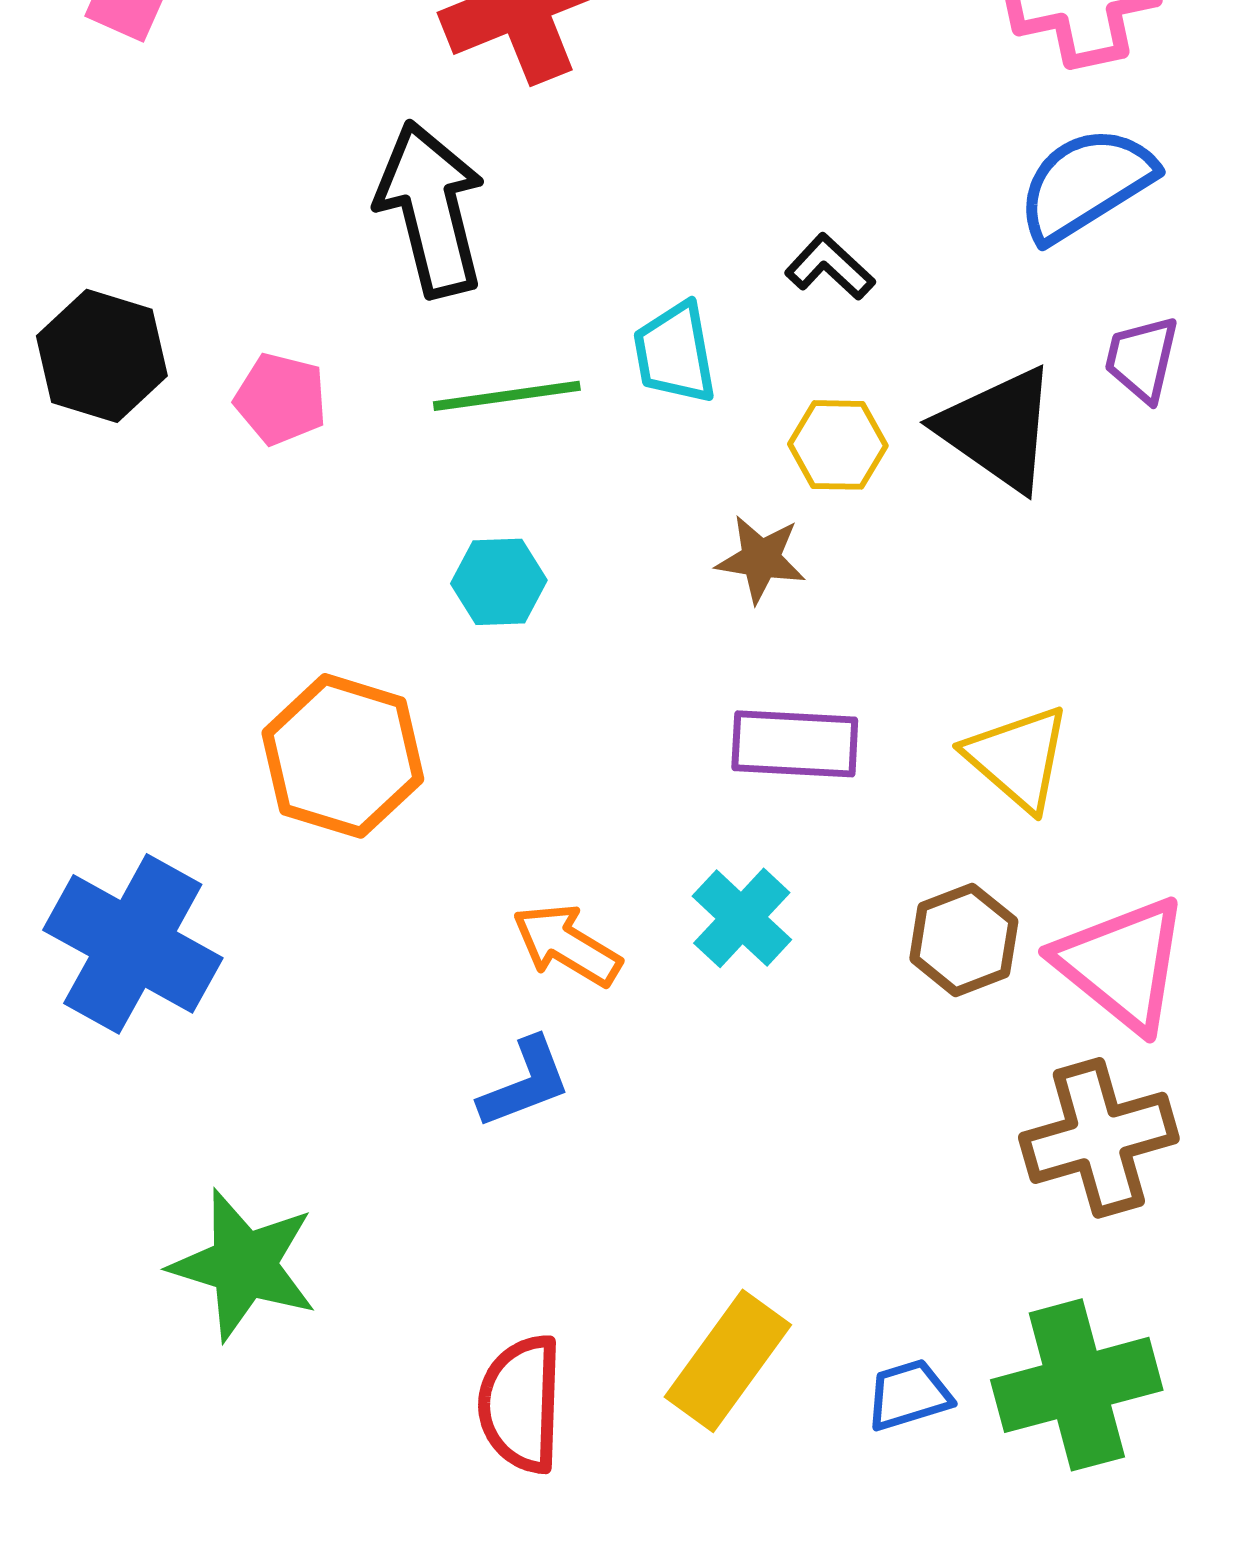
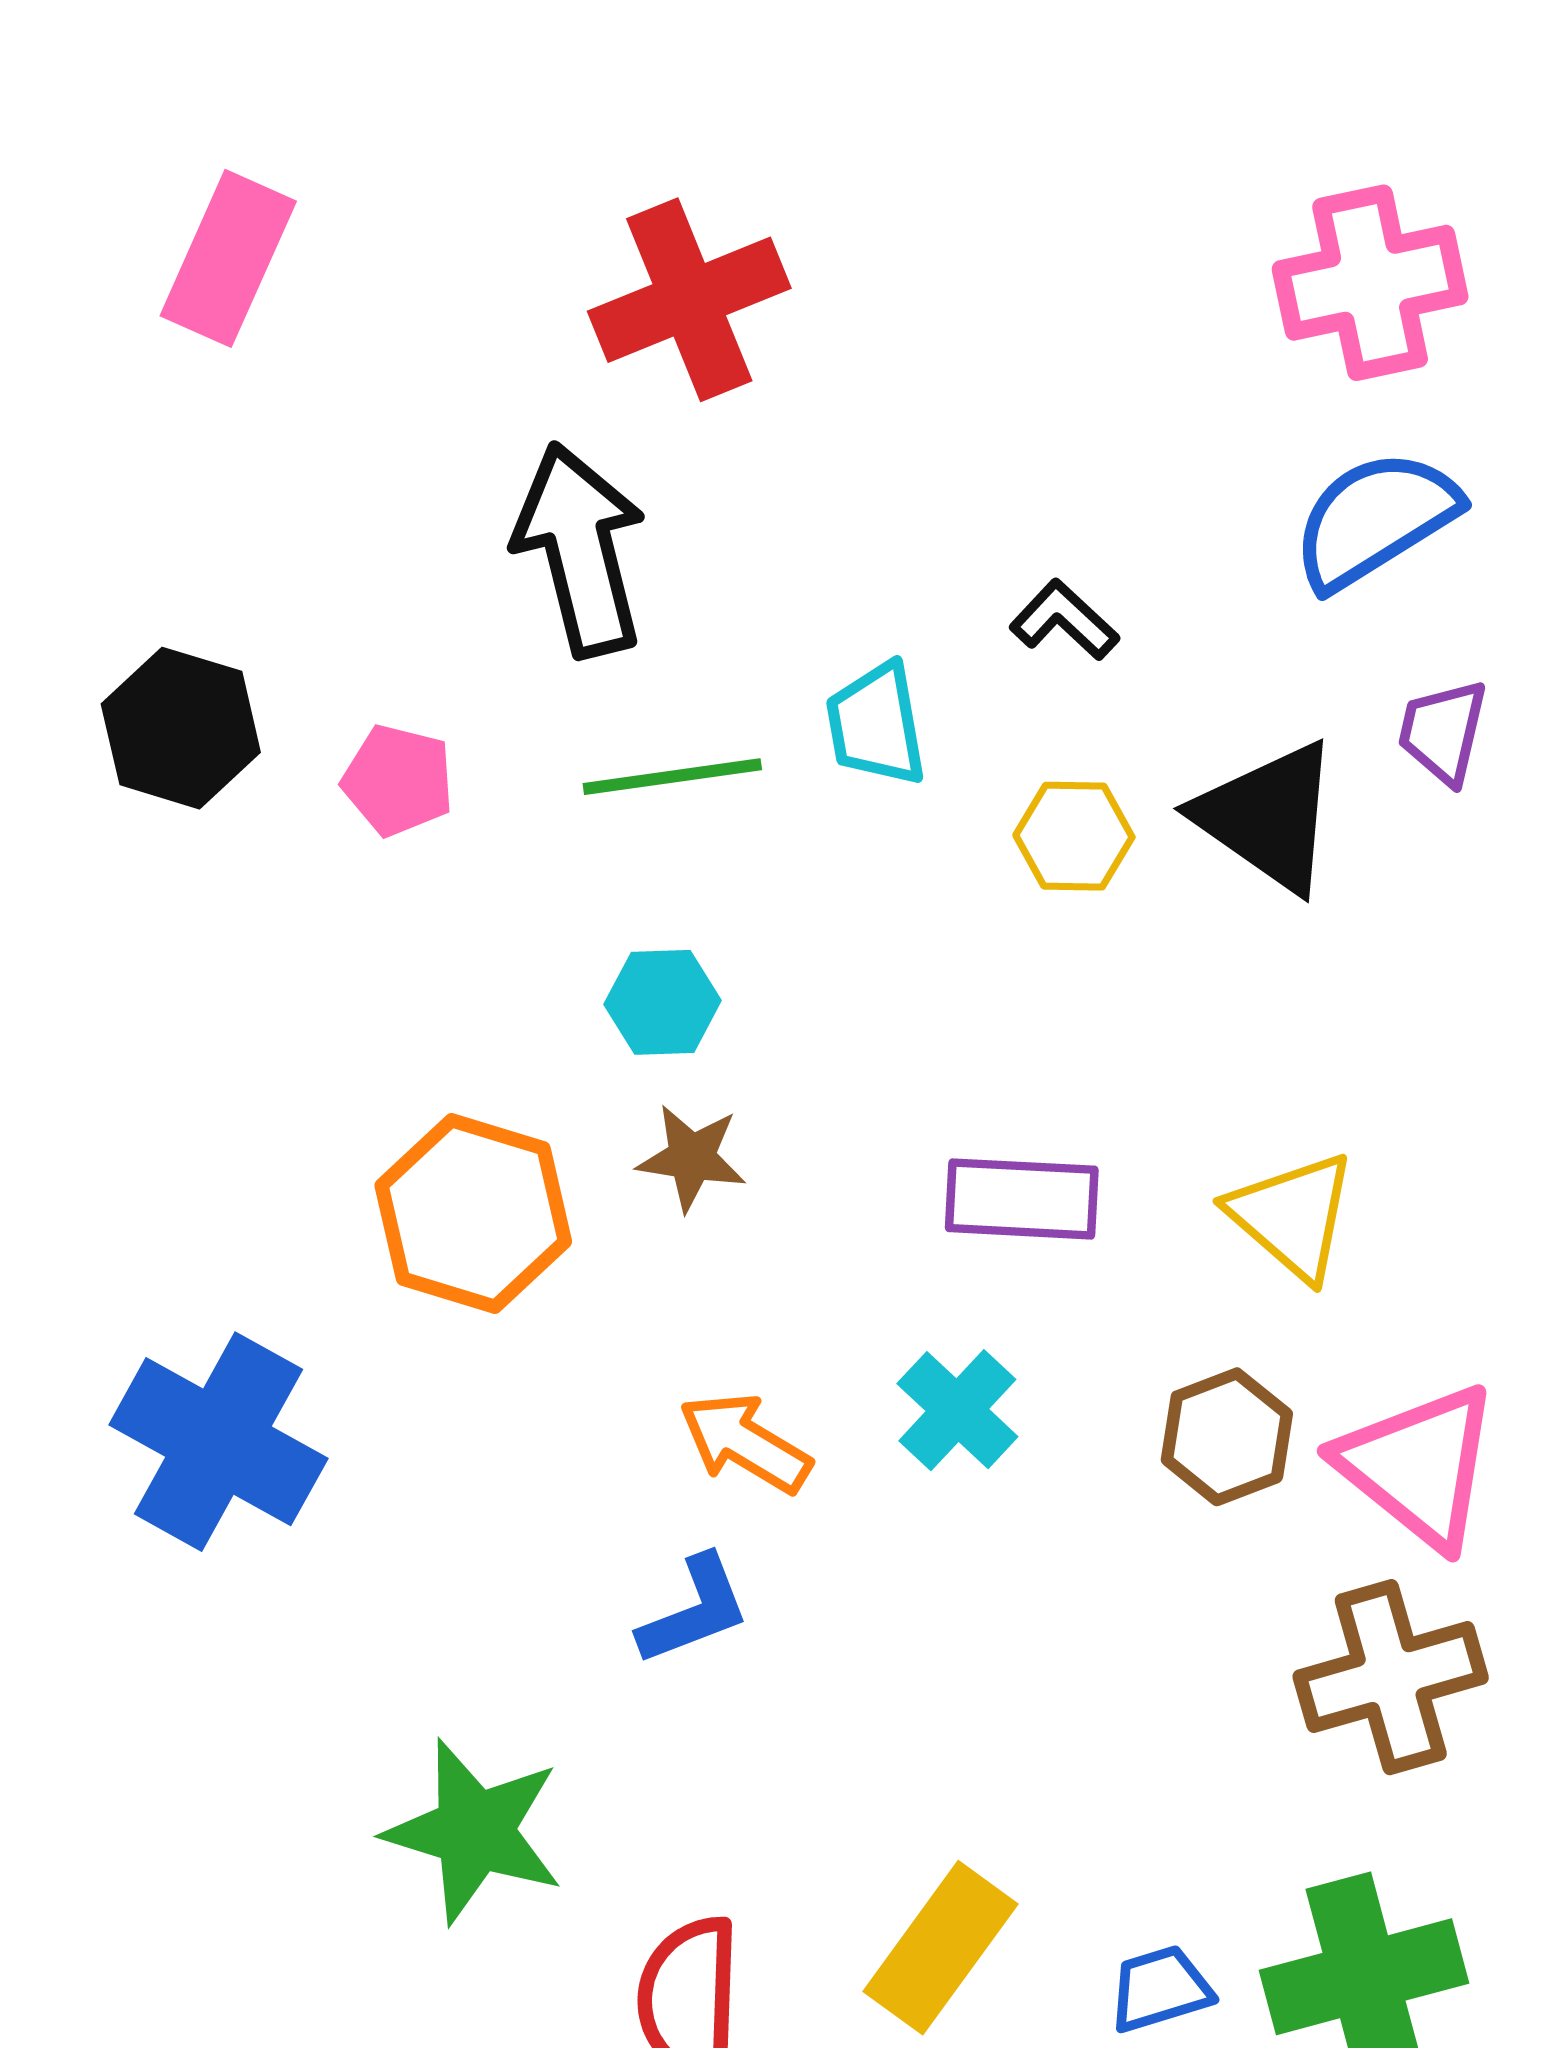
brown star: (761, 559) -> (692, 1158), moved
green star: (244, 1265) -> (474, 1831), moved

